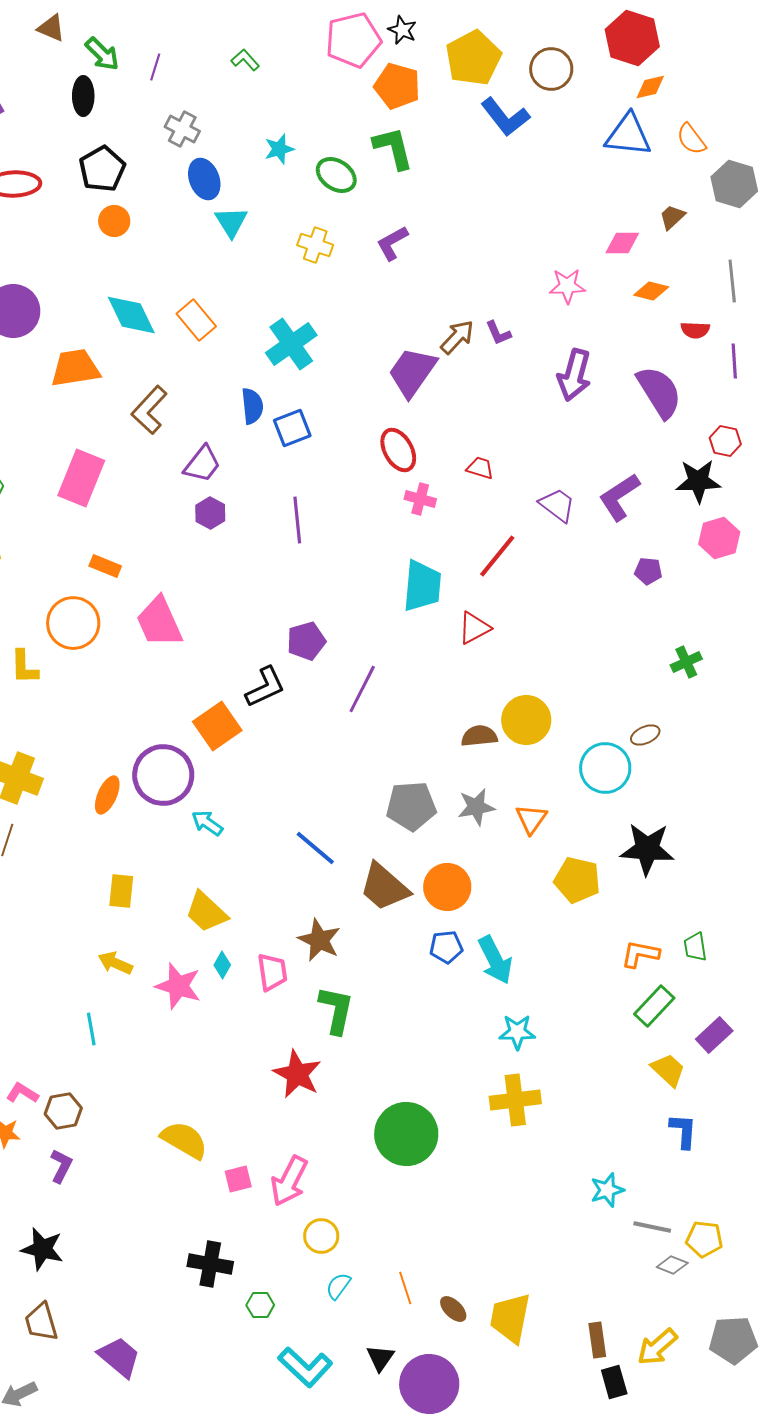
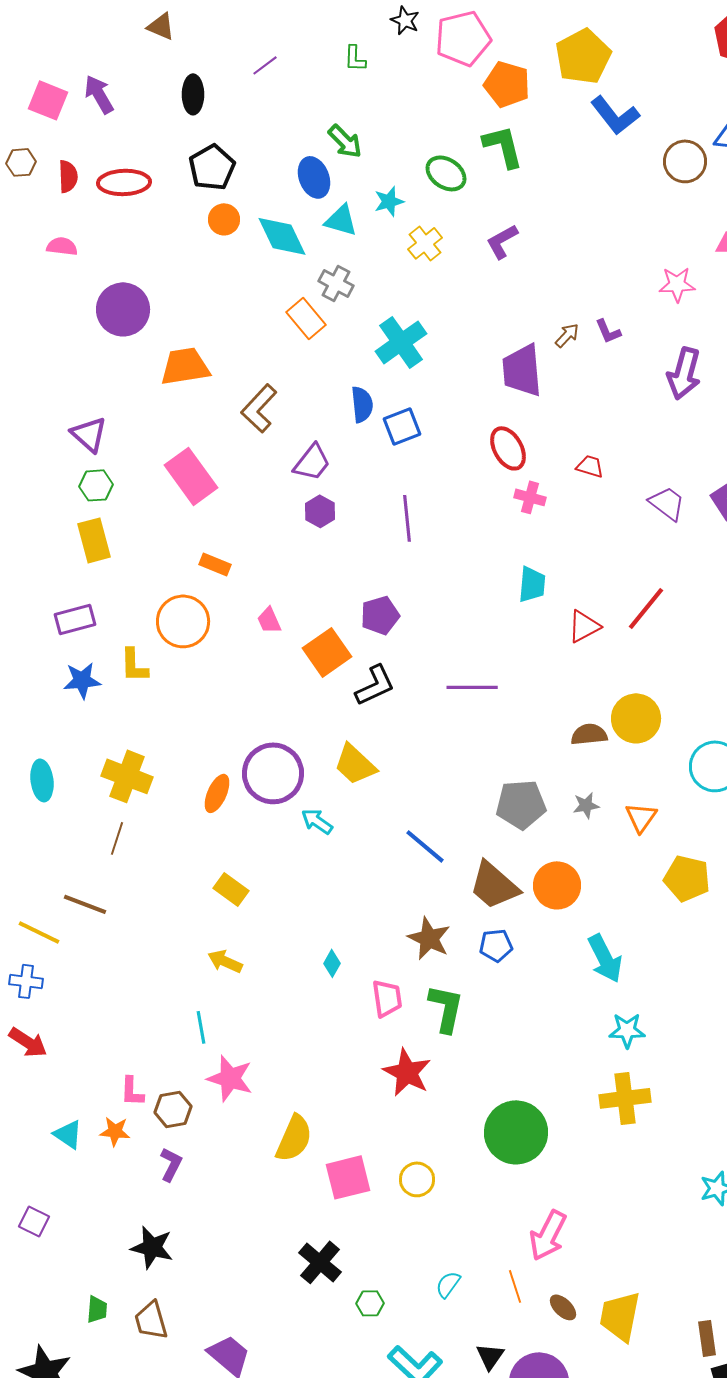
black star: (402, 30) -> (405, 20), moved
green arrow: (102, 54) -> (345, 141), moved
green L-shape: (245, 60) -> (355, 58), turned -136
purple line: (155, 67) -> (265, 65), turned 36
brown circle: (551, 69) -> (685, 161), moved
gray cross: (182, 129) -> (336, 283), moved
cyan star: (279, 149) -> (389, 201), moved
cyan triangle: (231, 222) -> (341, 220), turned -42
yellow cross: (315, 245) -> (425, 243), turned 32
cyan diamond: (131, 315) -> (282, 236), moved
brown arrow: (457, 337) -> (567, 335), size x0.7
purple trapezoid: (412, 372) -> (522, 370), turned -40
pink rectangle: (81, 478) -> (191, 476), turned -58
red line: (497, 556) -> (646, 608), moved
cyan trapezoid: (422, 586) -> (532, 584), size x0.7
pink trapezoid: (159, 622) -> (269, 620), size x0.5
purple pentagon: (306, 641) -> (380, 615), moved
purple line: (362, 689) -> (472, 687), turned 63
orange square: (217, 726) -> (327, 652), moved
gray star: (476, 807) -> (586, 805), size x0.7
yellow rectangle: (121, 891) -> (231, 889), turned -60
yellow trapezoid: (206, 912) -> (355, 764), moved
blue pentagon: (446, 947) -> (496, 945), moved
pink trapezoid: (272, 972) -> (387, 998), moved
pink star: (178, 986) -> (230, 1078), moved
pink L-shape: (22, 1093) -> (132, 1091), turned -120
yellow semicircle: (184, 1140) -> (294, 1138), turned 84
pink square: (238, 1179) -> (348, 1177), size x1.6
pink arrow: (289, 1181) -> (548, 1235), moved
yellow circle: (321, 1236) -> (417, 1179), moved
black cross: (210, 1264) -> (320, 1262), turned 30

